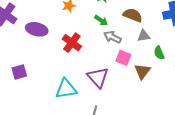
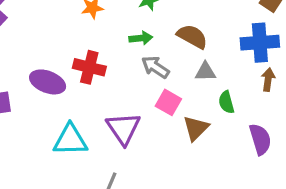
green arrow: (101, 20) -> (141, 38), turned -48
purple ellipse: (37, 29) -> (48, 82), moved
red cross: (72, 43) -> (89, 67), turned -30

